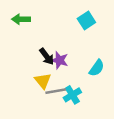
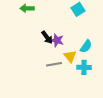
yellow triangle: (43, 81) -> (70, 56), moved
cyan cross: (72, 95) -> (84, 67), moved, turned 32

